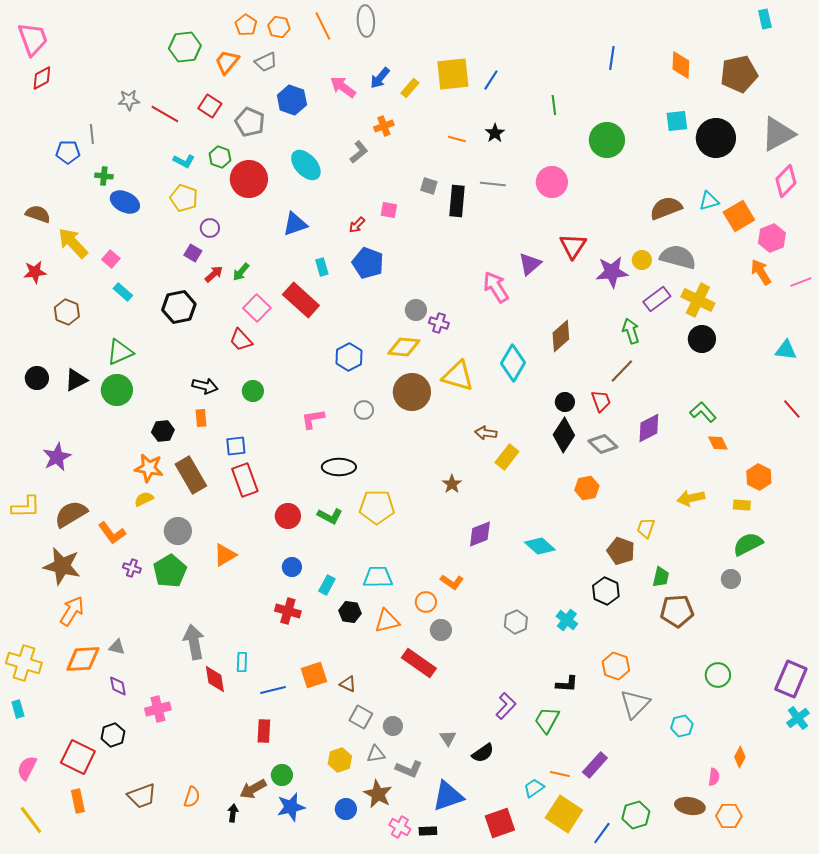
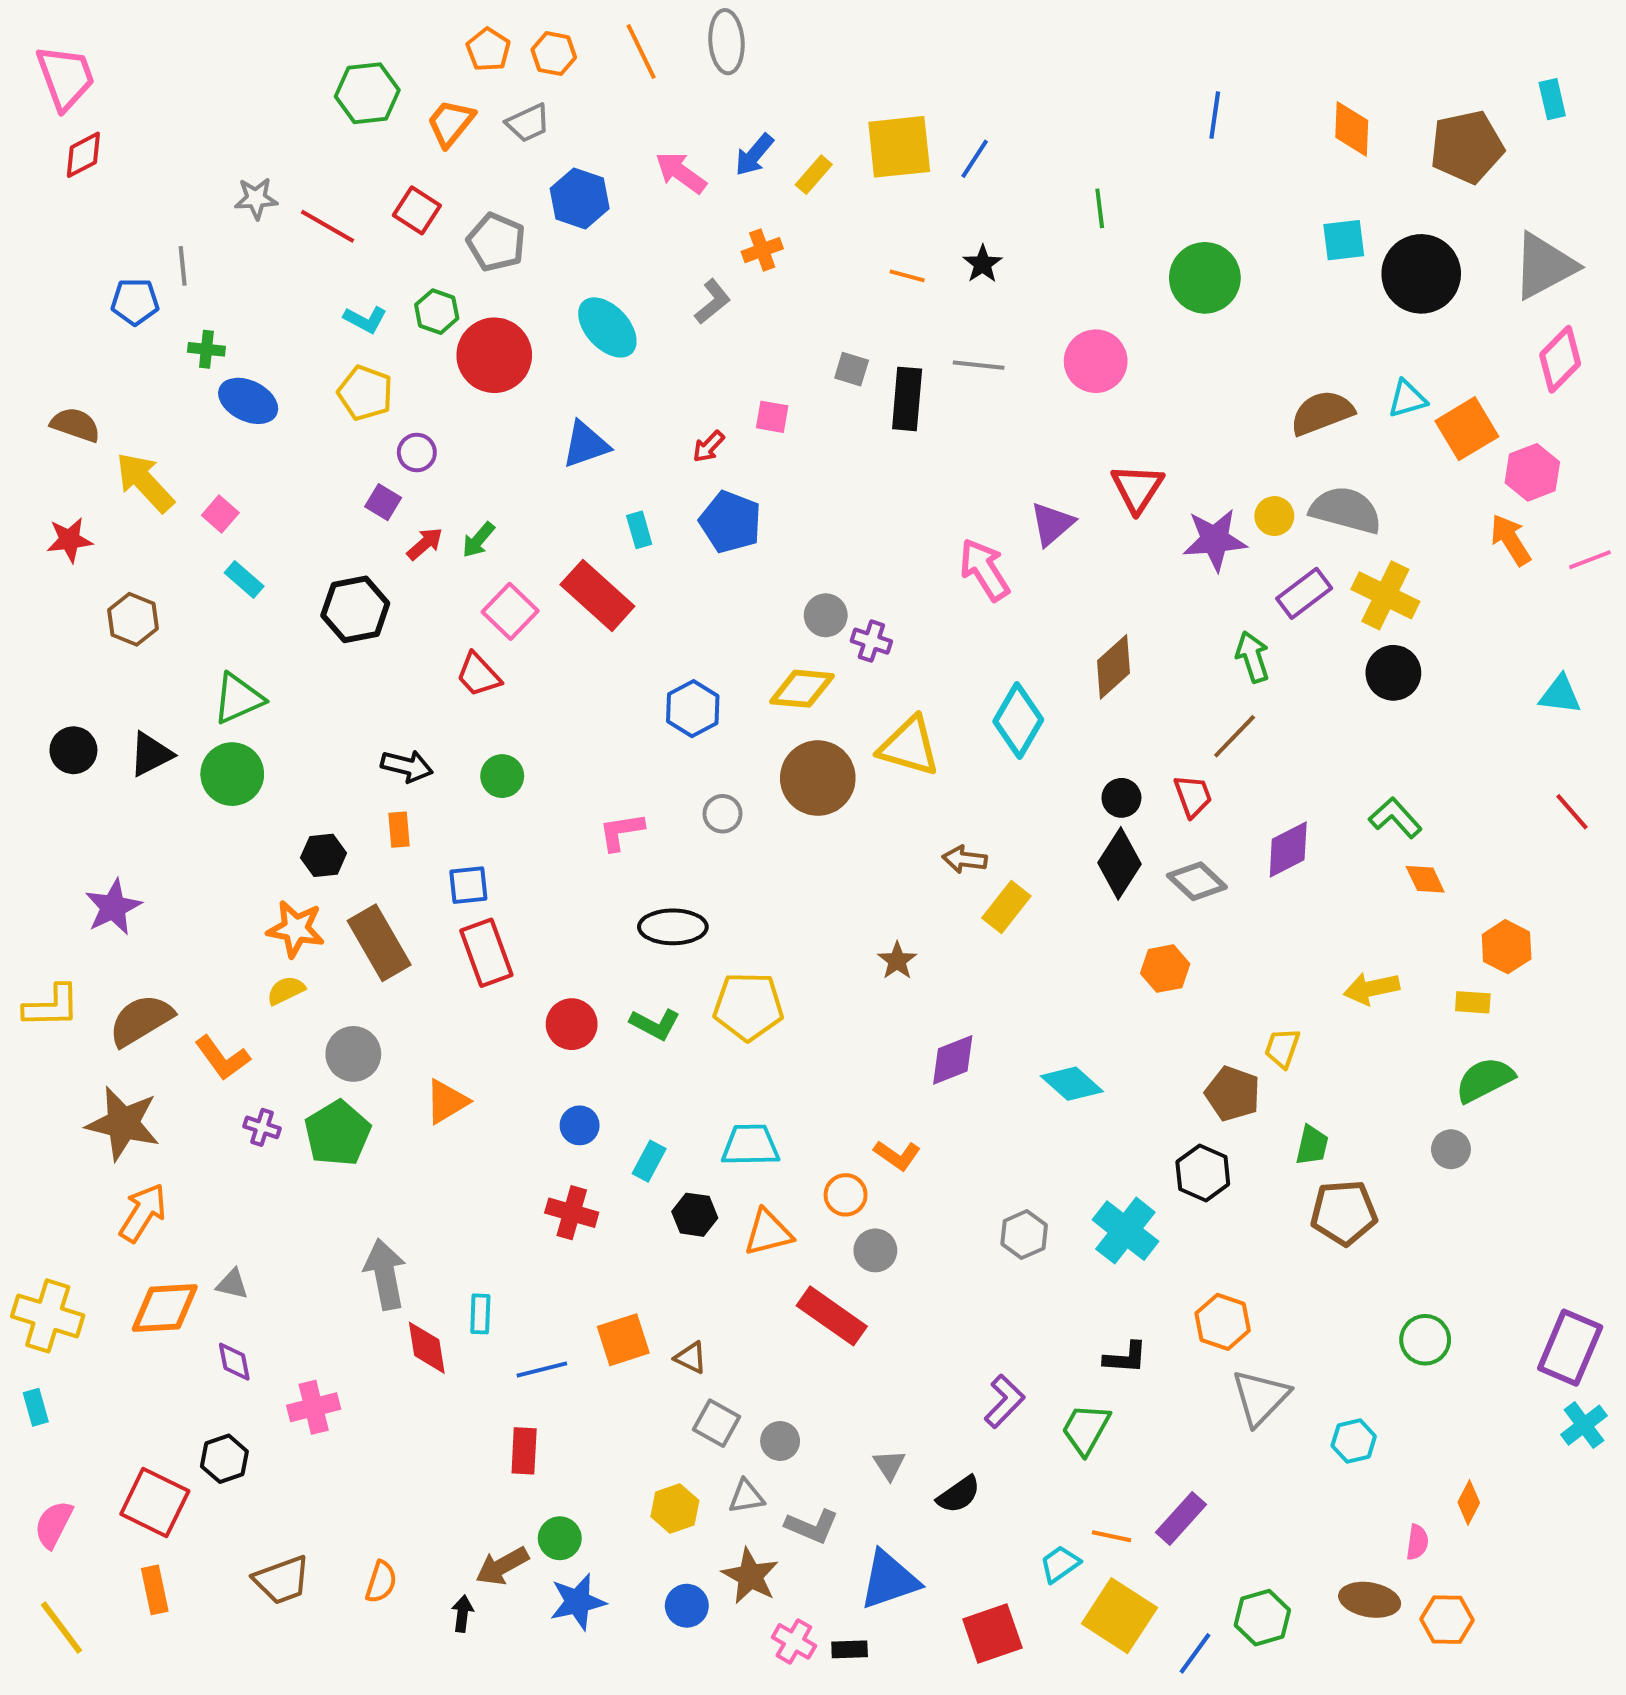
cyan rectangle: (765, 19) -> (1552, 99), moved
cyan cross: (567, 620) -> (1125, 1231), size x1.5

